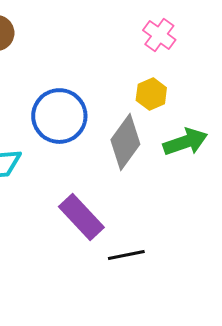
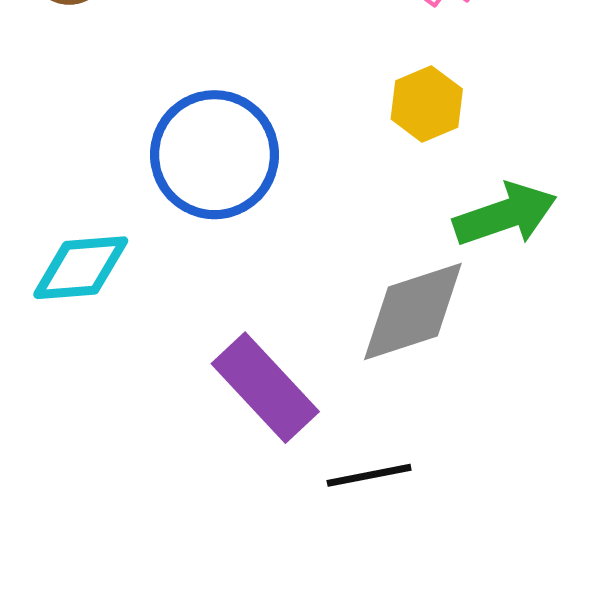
gray diamond: (125, 142) -> (413, 312), moved, turned 36

